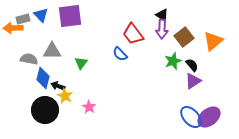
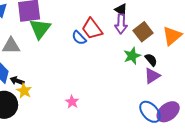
blue semicircle: (120, 54) -> (79, 38), moved
green triangle: (81, 63) -> (40, 29), moved, size x1.6
pink star: (89, 107) -> (72, 102), moved

